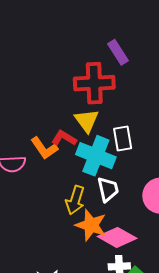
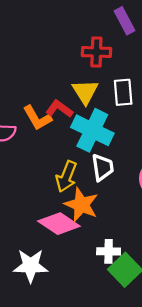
red cross: (94, 83) -> (96, 52), size x0.7
white rectangle: (123, 139) -> (123, 92), moved
pink diamond: (117, 237) -> (59, 224), moved

